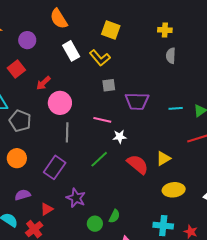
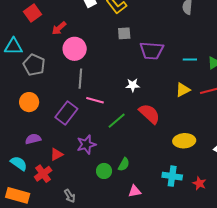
pink line: (102, 120) -> (95, 100), moved
yellow triangle: (163, 158) -> (183, 90), moved
green line: (99, 159) -> (117, 121), moved
purple star: (76, 198) -> (86, 144), turned 30

